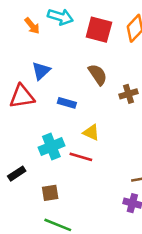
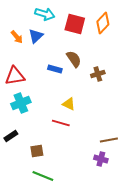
orange arrow: (32, 26) -> (17, 37), moved
blue triangle: (41, 71) -> (36, 36), moved
blue rectangle: (67, 103) -> (55, 69), moved
cyan cross: (51, 147) -> (21, 103), moved

